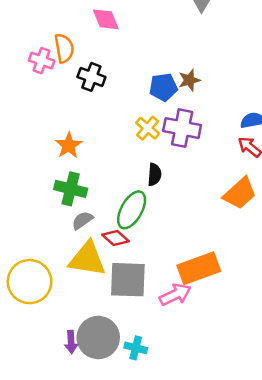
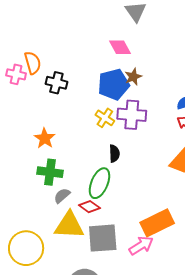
pink diamond: (106, 19) -> (120, 47), moved
blue pentagon: (163, 87) -> (114, 85), size x1.4

